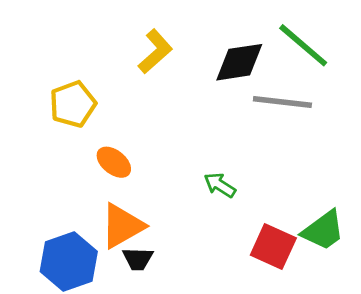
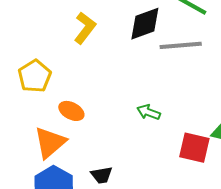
orange triangle: (122, 226) -> (50, 143), moved

